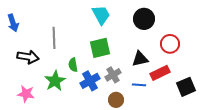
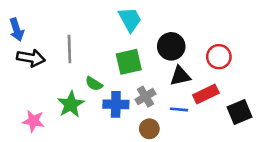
black circle: (144, 19) -> (171, 46), moved
black arrow: (28, 57) -> (31, 58), moved
green semicircle: (73, 65) -> (94, 84), turned -48
blue cross: (90, 81) -> (116, 104), turned 30

